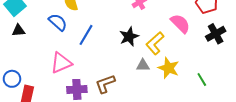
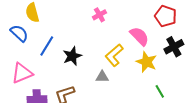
black star: (129, 37) -> (72, 56), moved
yellow star: (169, 68) -> (147, 62), moved

